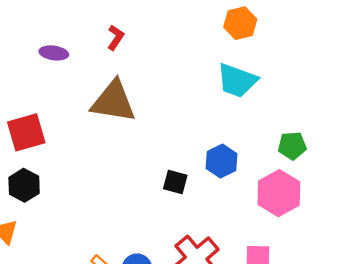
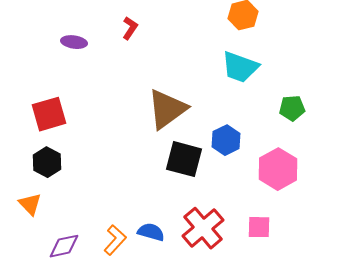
brown triangle: (113, 101) -> (167, 109), moved, turned -45
green pentagon: (292, 146) -> (292, 108), moved
black square: (175, 182) -> (184, 159), size x1.6

